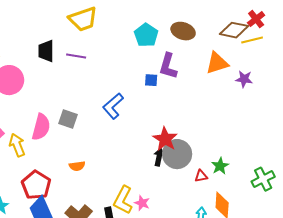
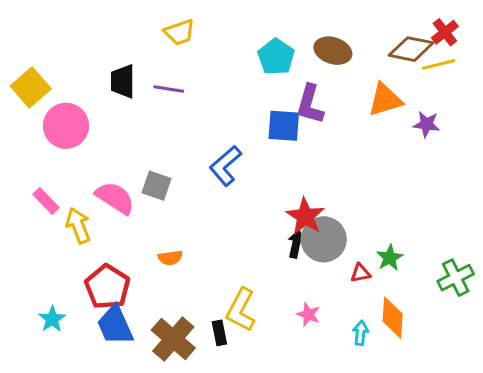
yellow trapezoid: (83, 19) -> (179, 32), size x0.7
blue square: (151, 80) -> (284, 126), size x1.6
pink semicircle: (41, 127) -> (115, 198), turned -72
pink star: (142, 203) -> (308, 314), moved

